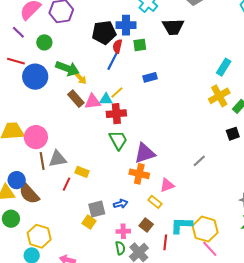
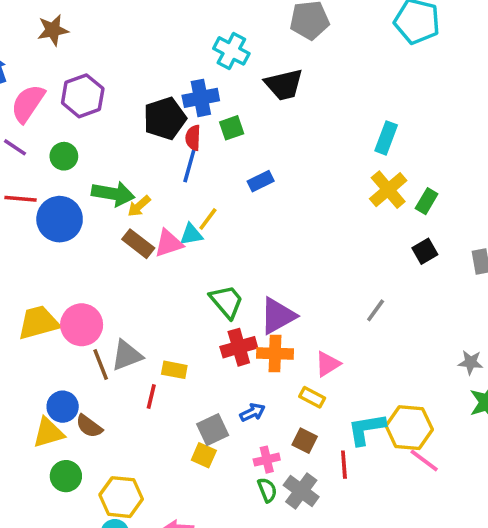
yellow arrow: (80, 78) -> (139, 206), turned 104
red cross: (116, 114) -> (239, 347), moved
brown semicircle: (29, 194) -> (89, 426), size x0.7

